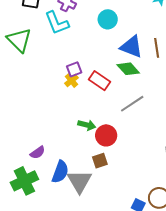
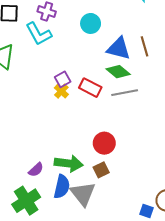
gray line: (132, 104) -> (125, 93), moved, turned 30
green arrow: (87, 125) -> (69, 163), moved, size x1.5

